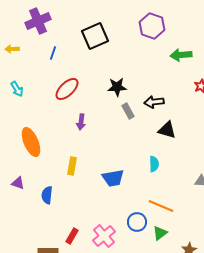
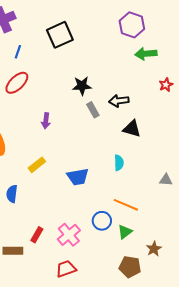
purple hexagon: (152, 26) -> (132, 25), moved
red ellipse: (67, 89) -> (17, 83), moved
yellow rectangle: (72, 166) -> (37, 165), turned 42

